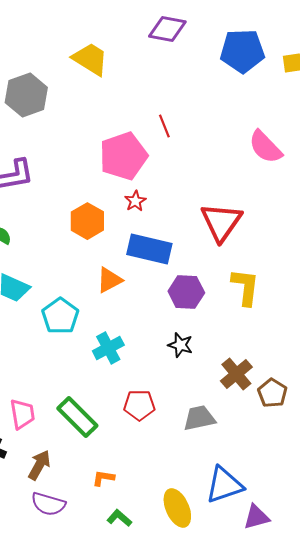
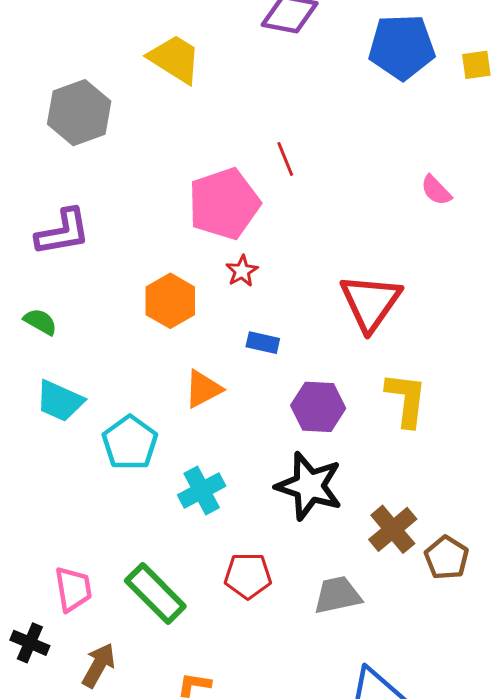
pink semicircle: (265, 147) -> (436, 190), size x0.6
blue rectangle: (149, 249) -> (263, 343), size x0.5
black star: (180, 345) -> (309, 486), size x1.8

